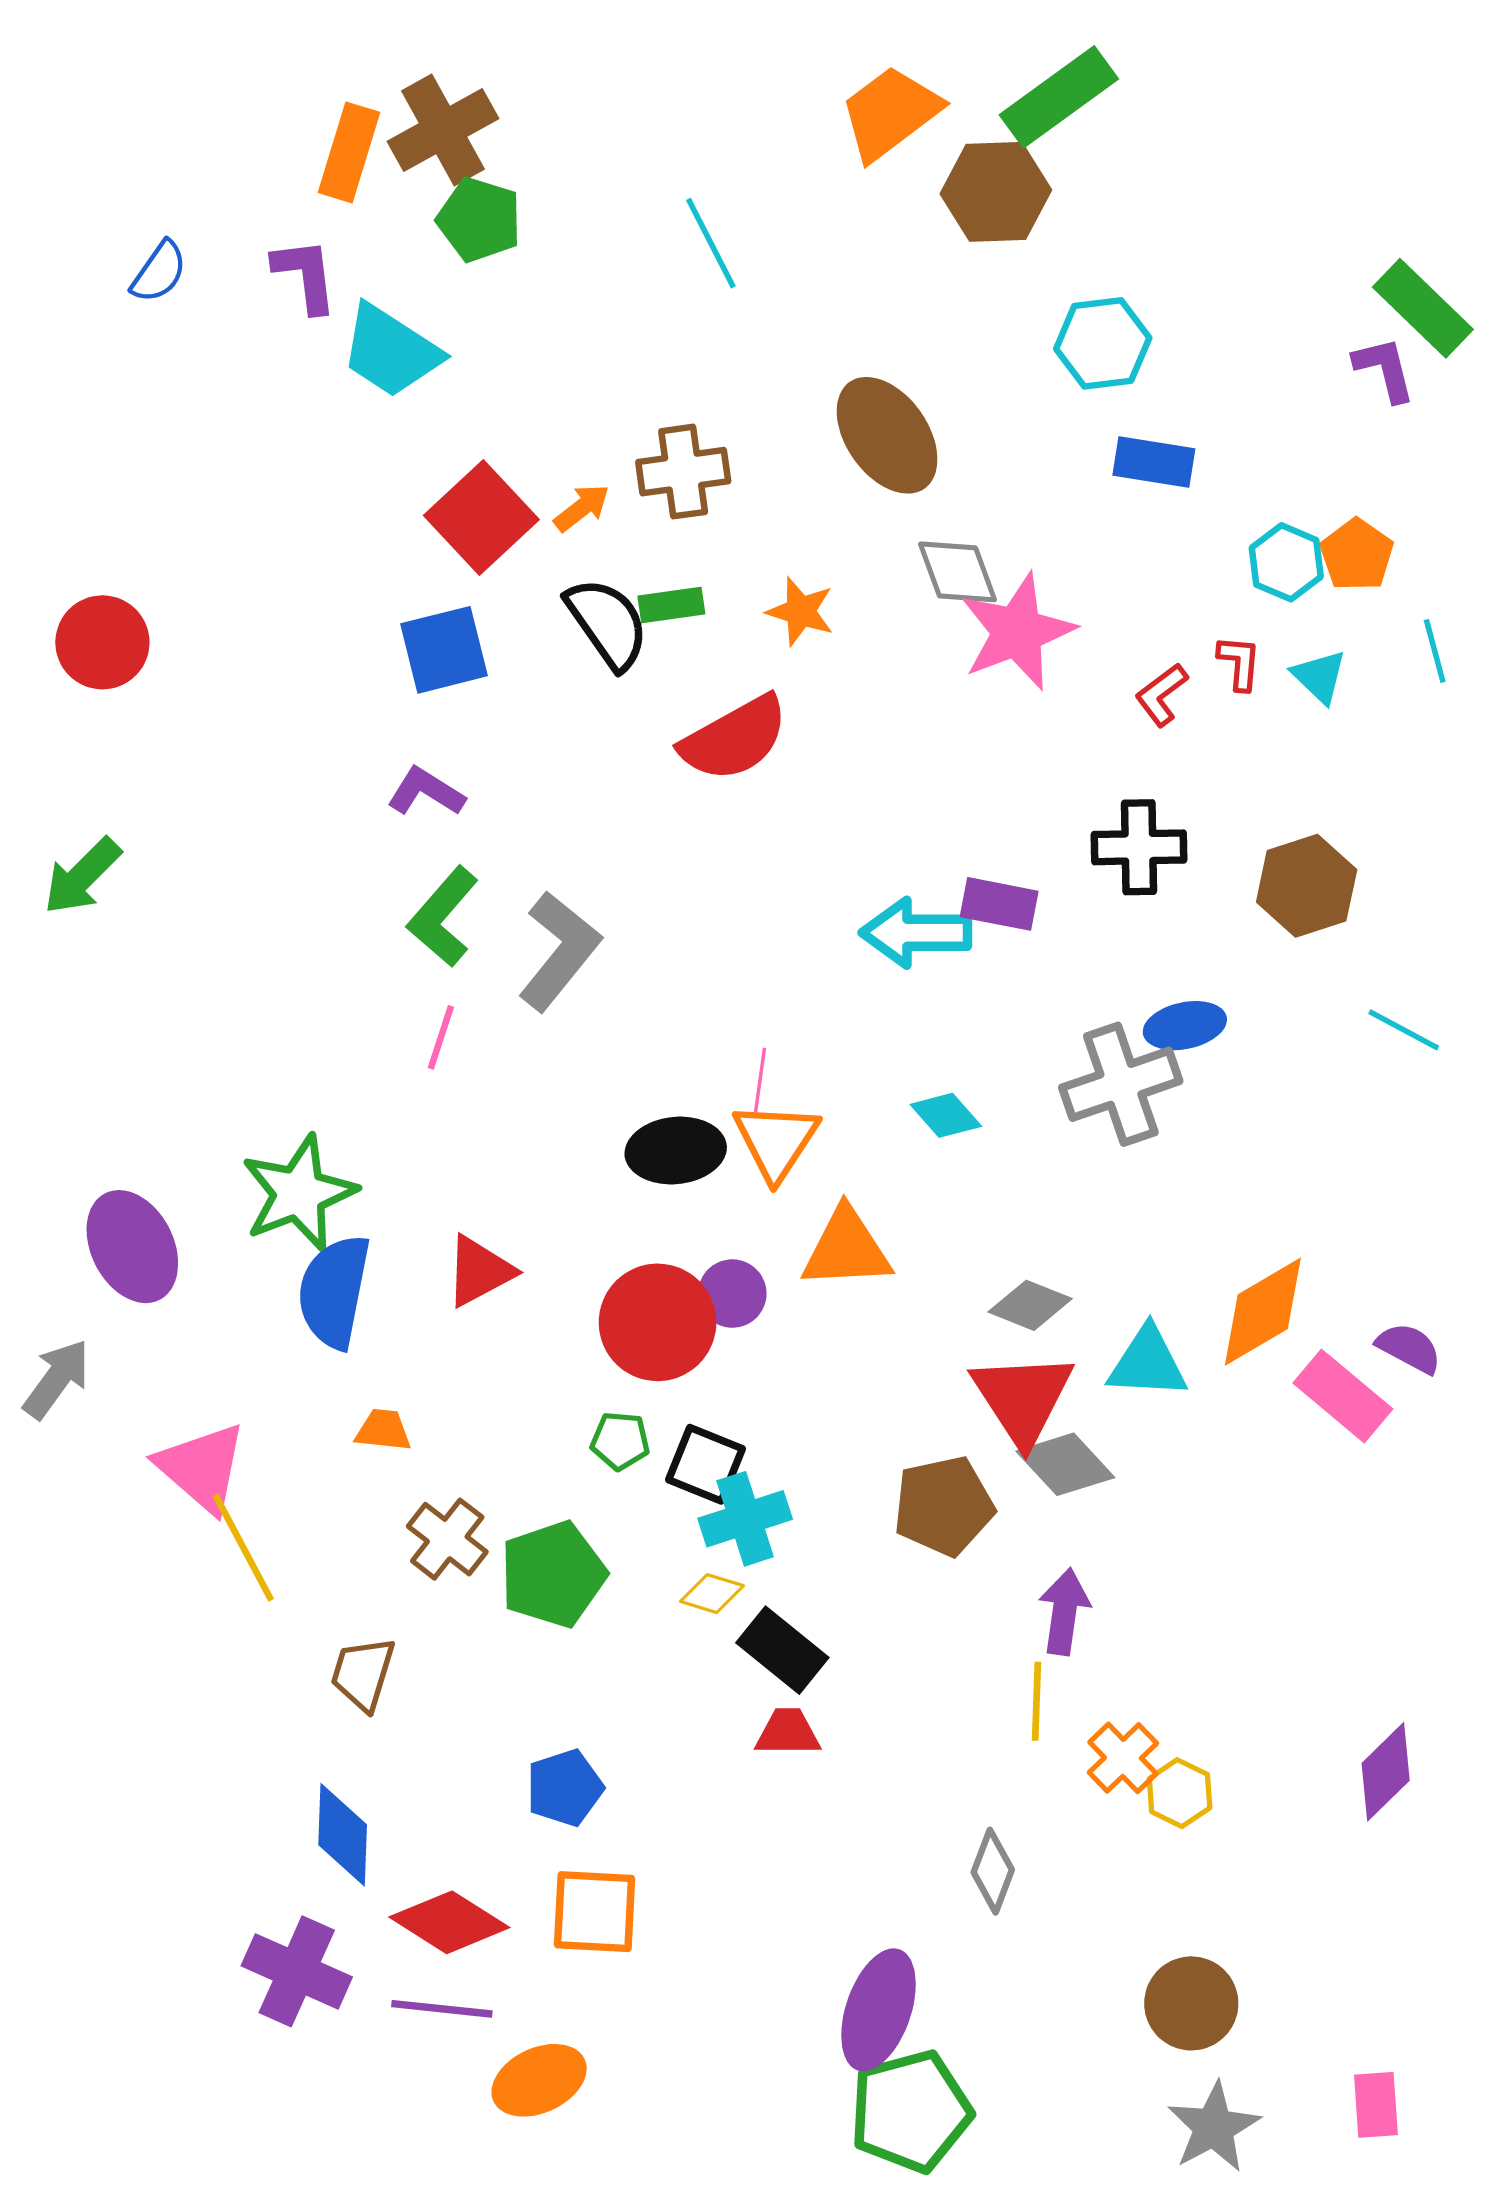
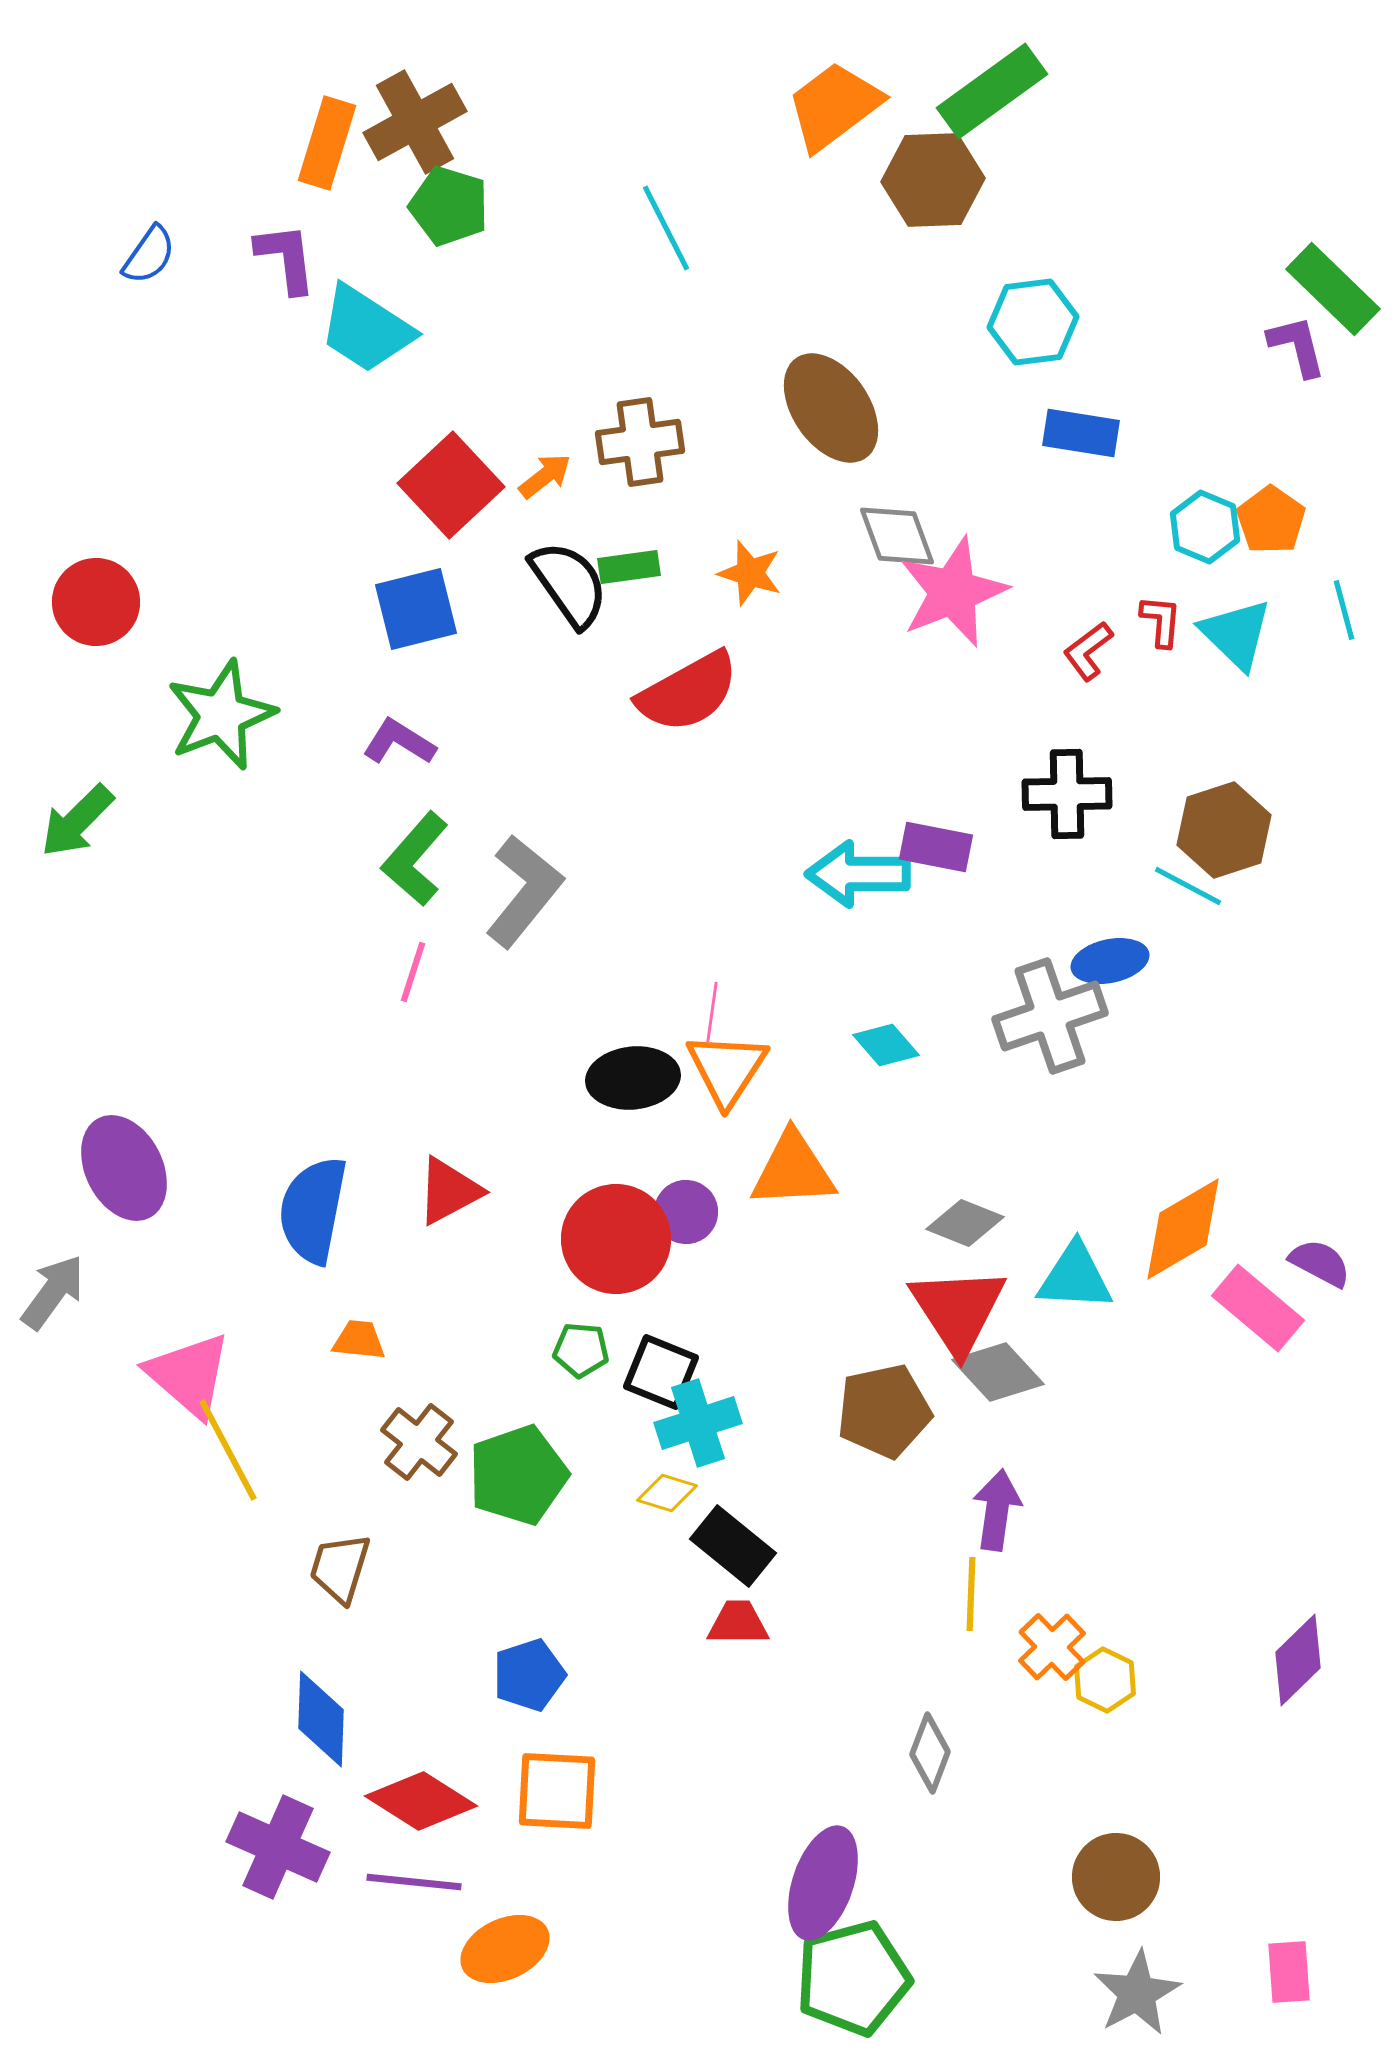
cyan triangle: (1319, 677) -> (1236, 634), size x1.4
cyan line: (1404, 1030) -> (1188, 886), moved
green star: (299, 1193) -> (221, 715), moved

